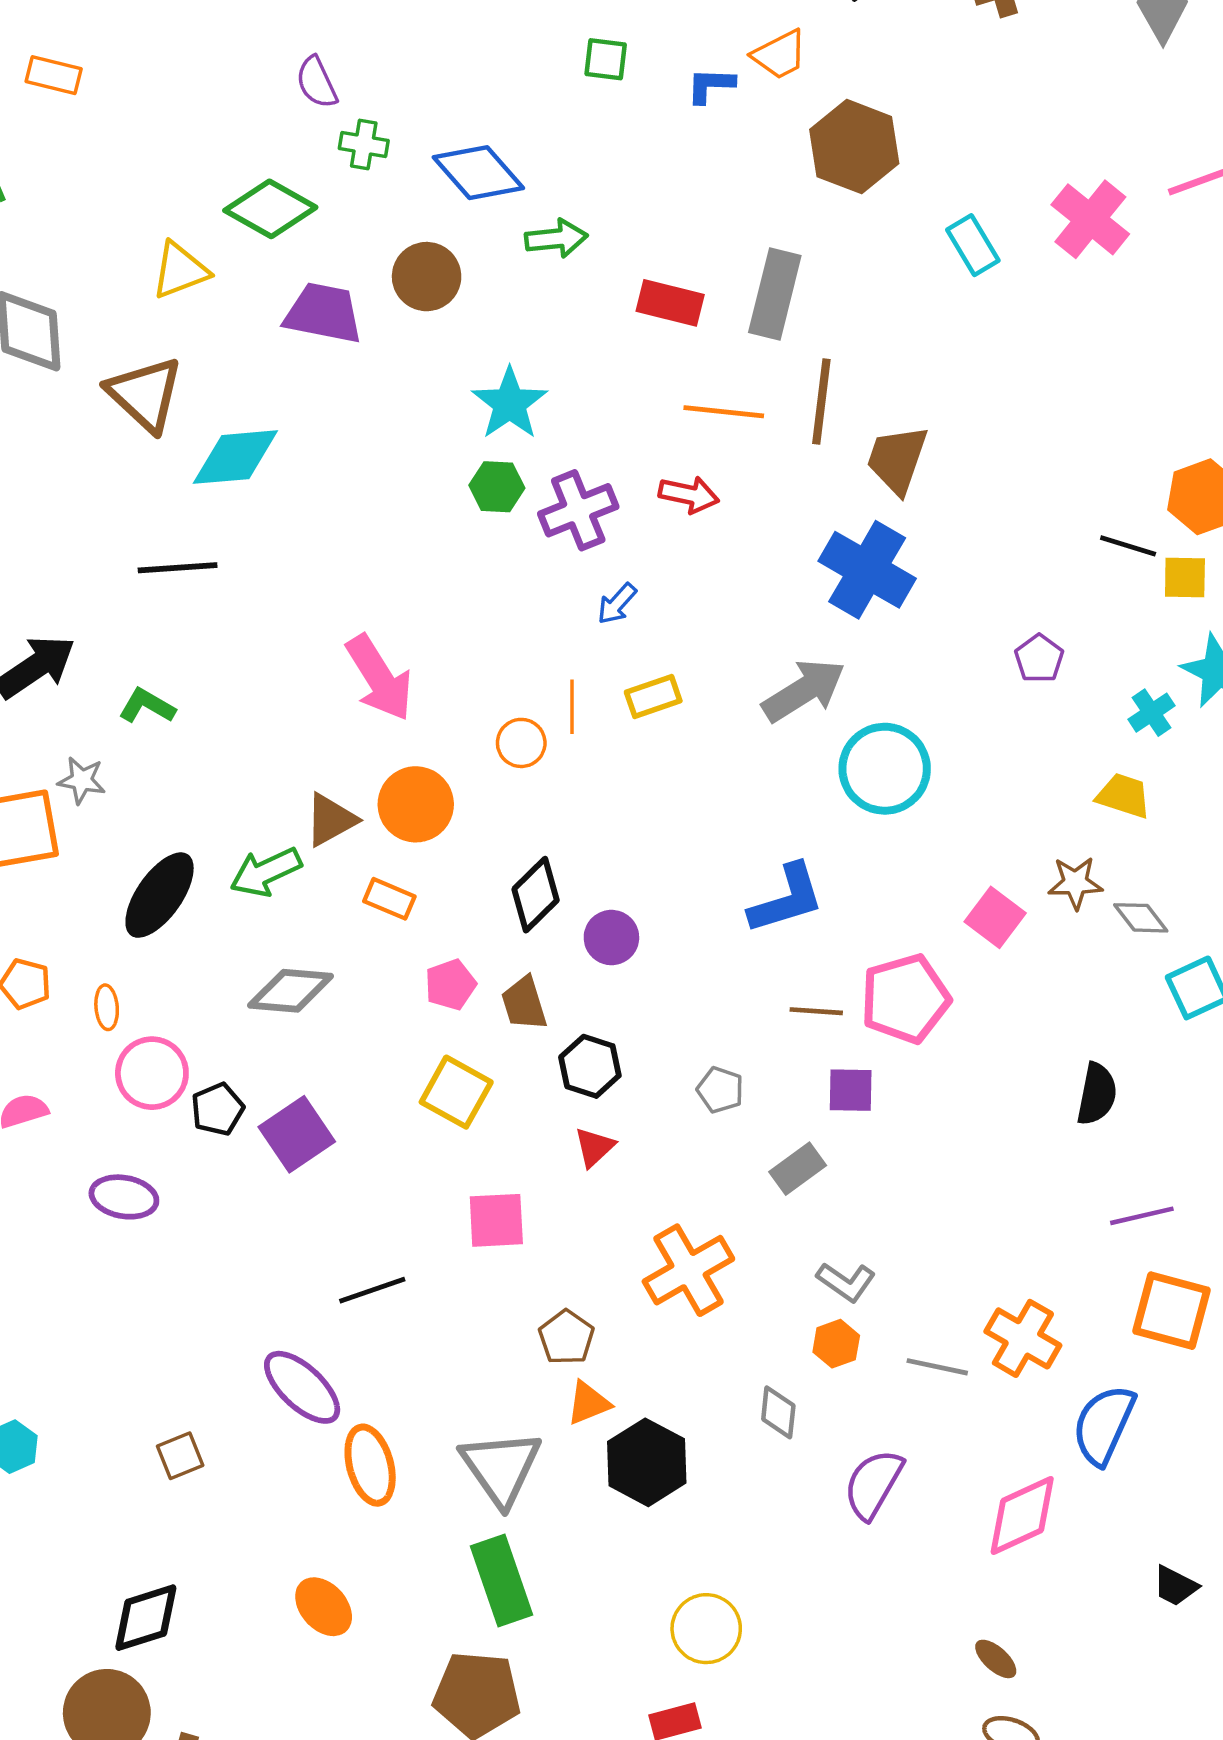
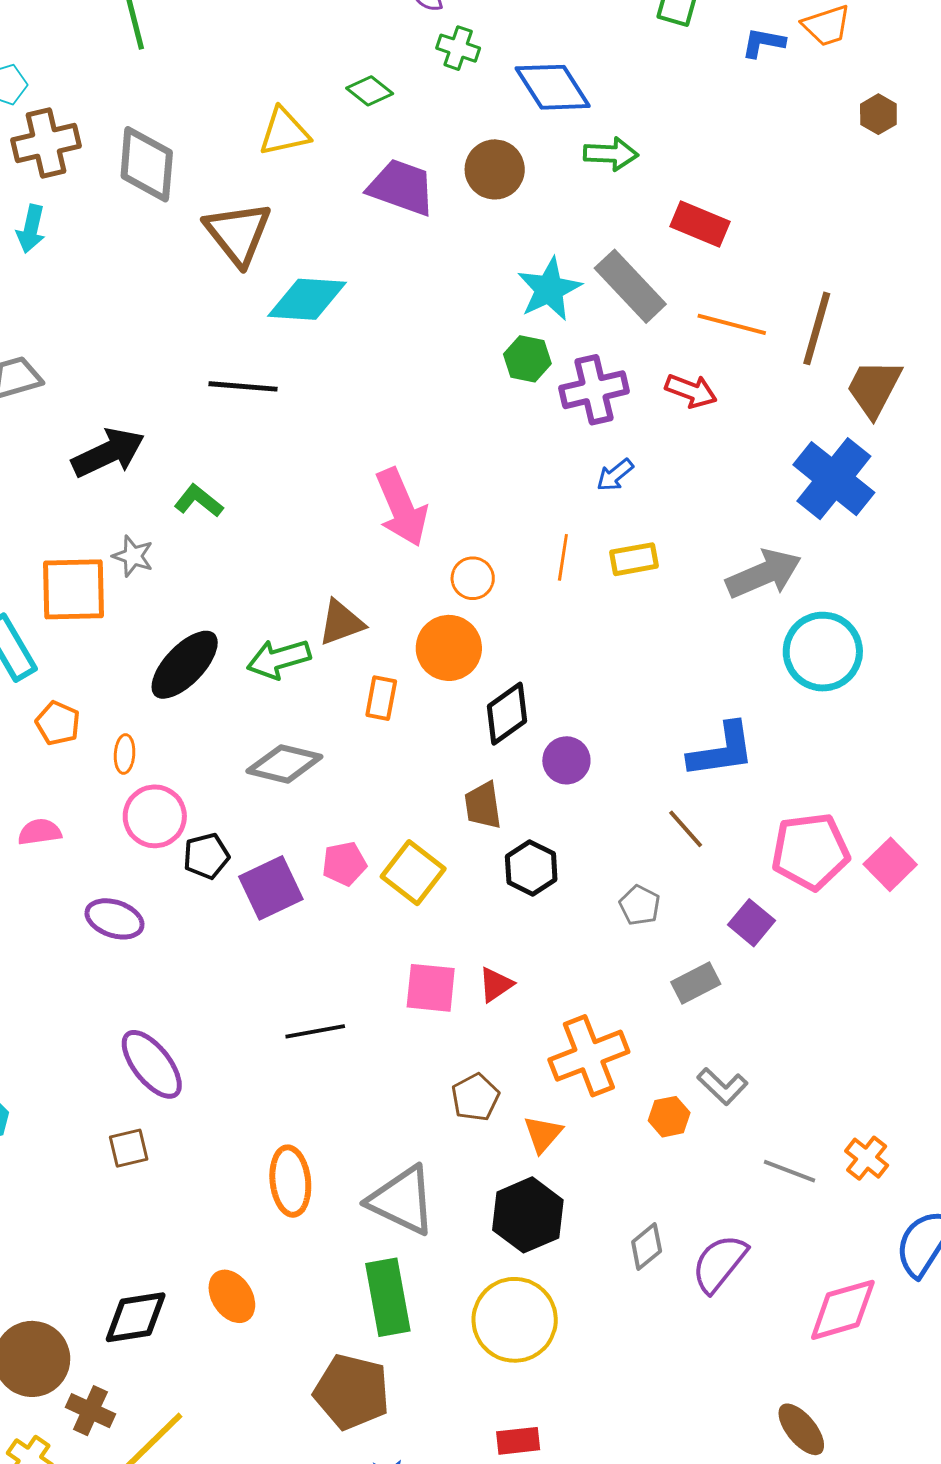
brown hexagon: (854, 147) -> (878, 114), size x0.5
green diamond: (270, 209) -> (370, 91), size x0.6
gray rectangle: (775, 294) -> (630, 286), moved, turned -66
orange circle: (521, 743) -> (473, 578), moved
orange circle: (416, 804) -> (449, 648), moved
orange rectangle: (389, 899) -> (381, 698), turned 69
pink square: (995, 917) -> (890, 864), moved
pink pentagon: (450, 985) -> (344, 864), moved
brown line: (816, 1011) -> (686, 829), moved, turned 36
purple square: (851, 1090) -> (752, 923), turned 30
red triangle: (594, 1147) -> (496, 985), moved
orange cross: (1023, 1338) -> (867, 1158), size x0.7
orange hexagon: (836, 1344) -> (669, 1117), moved
purple ellipse: (302, 1387) -> (152, 1064), moved
orange triangle: (588, 1403) -> (543, 1134), moved, turned -36
gray diamond: (778, 1412) -> (647, 1246), moved, turned 36
gray triangle: (501, 1468) -> (402, 1200), turned -38
black diamond: (146, 1618) -> (136, 1317), moved
yellow circle: (706, 1629) -> (515, 1320), moved, size x1.4
brown ellipse: (996, 1659) -> (801, 1429), size x1.4

